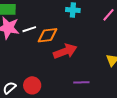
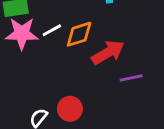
purple line: (81, 82) -> (131, 78), moved

